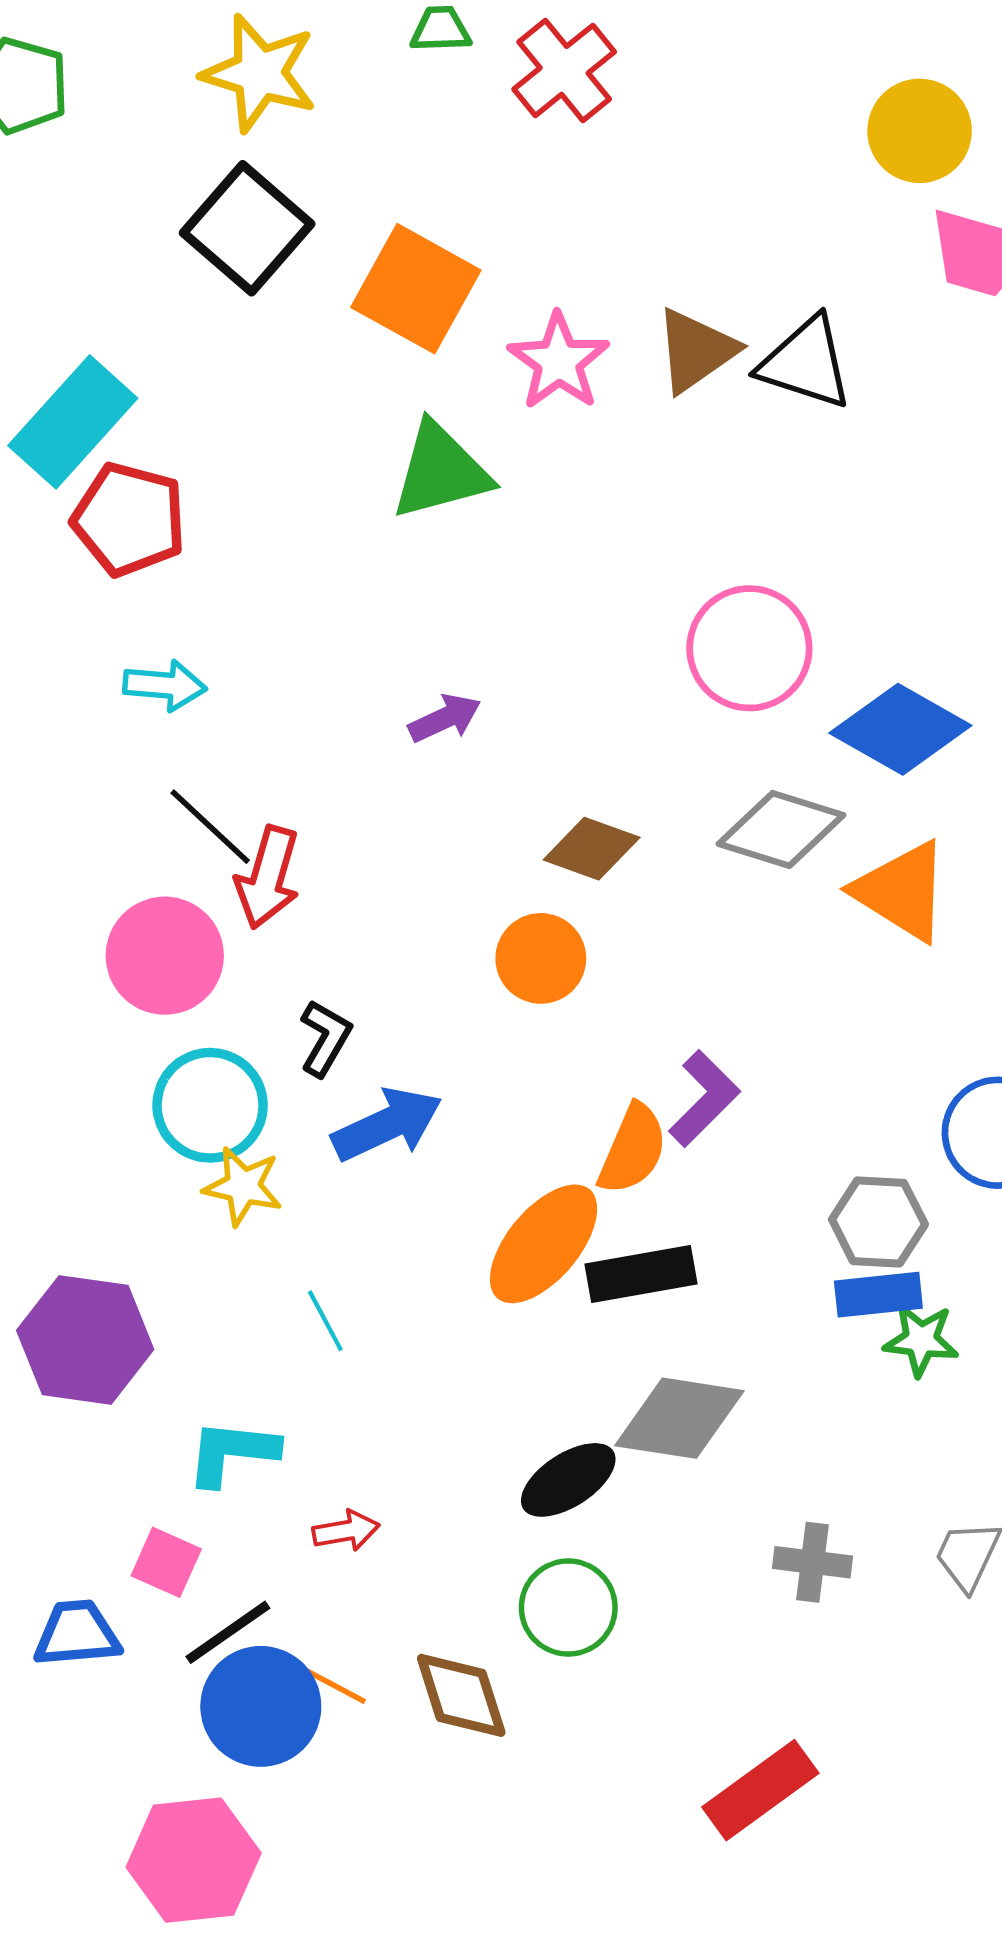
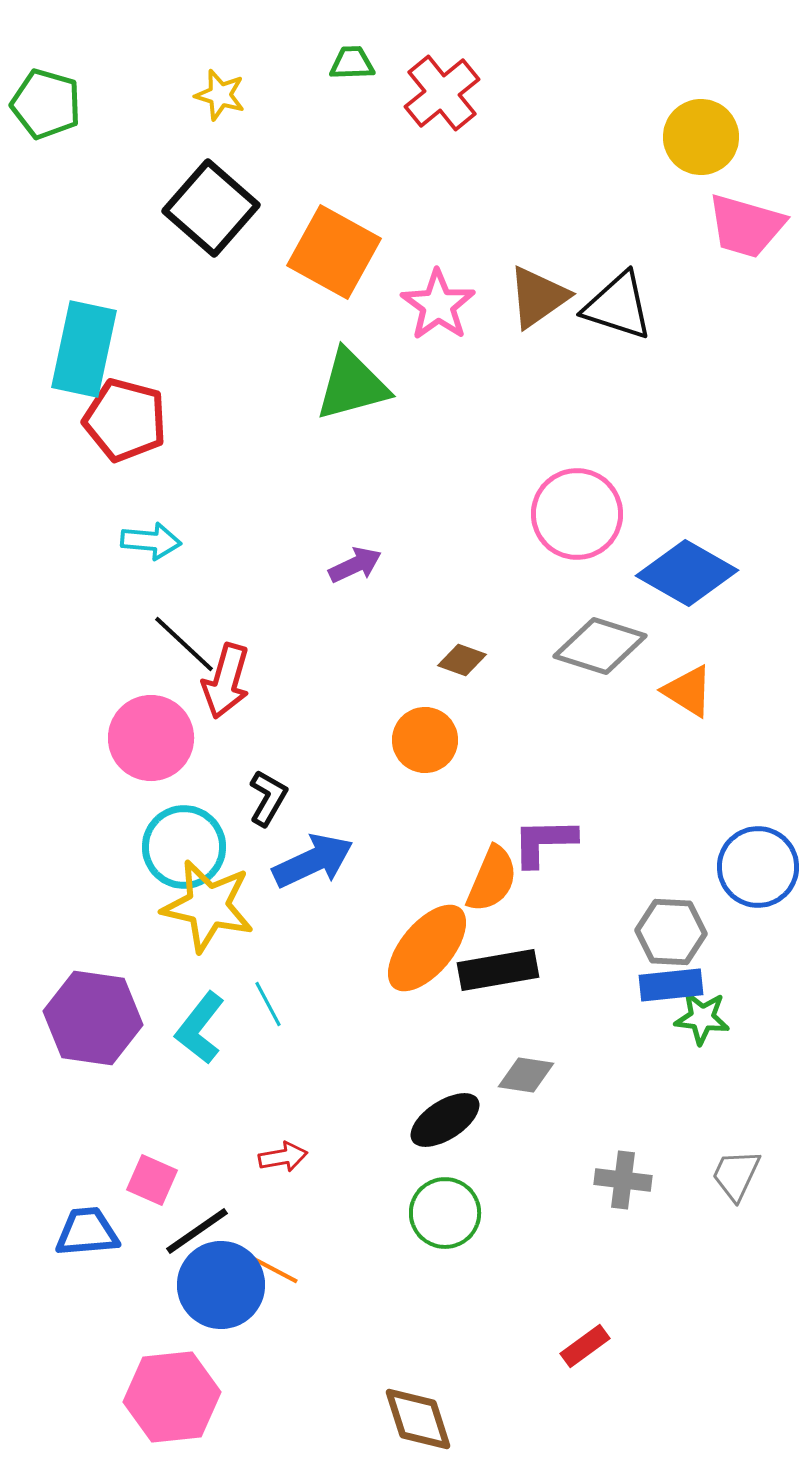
yellow star: (259, 73) -> (220, 95), size x0.6
cyan rectangle: (73, 422) -> (84, 349), turned -30
brown diamond: (592, 849) -> (462, 660), size x0.7
orange triangle: (902, 891) -> (688, 691), size x0.7
purple L-shape: (704, 1098) -> (544, 842), turned -136
yellow star: (243, 1186) -> (208, 906), size x1.6
gray diamond: (679, 1418) -> (526, 1075), size x0.6
cyan L-shape: (232, 1452) -> (200, 1028), moved, turned -58
brown diamond: (461, 1695) -> (418, 1419), moved
red rectangle: (760, 1790) -> (585, 1346), size x0.6

